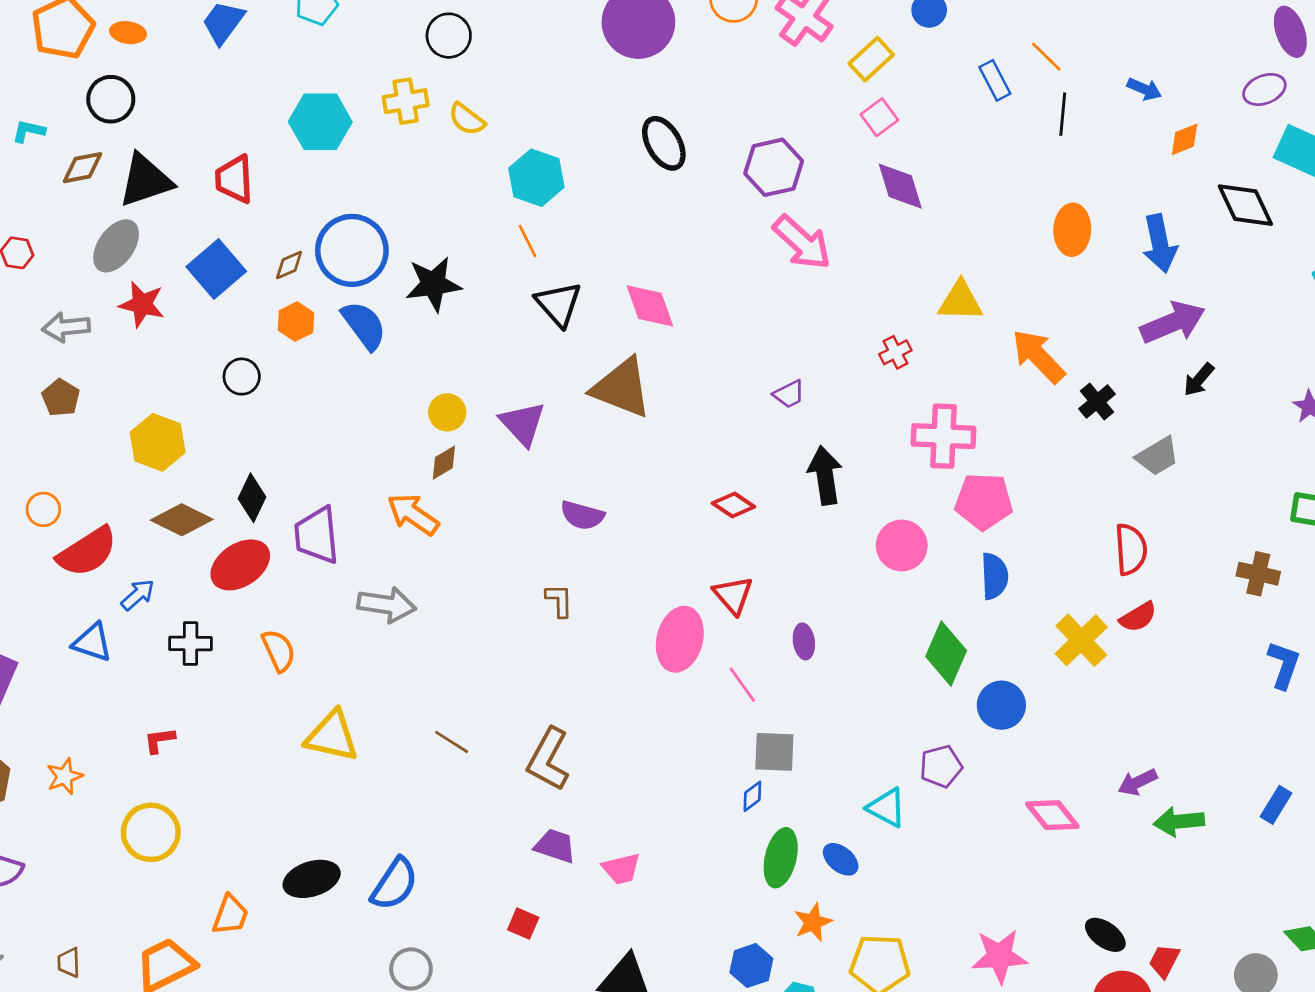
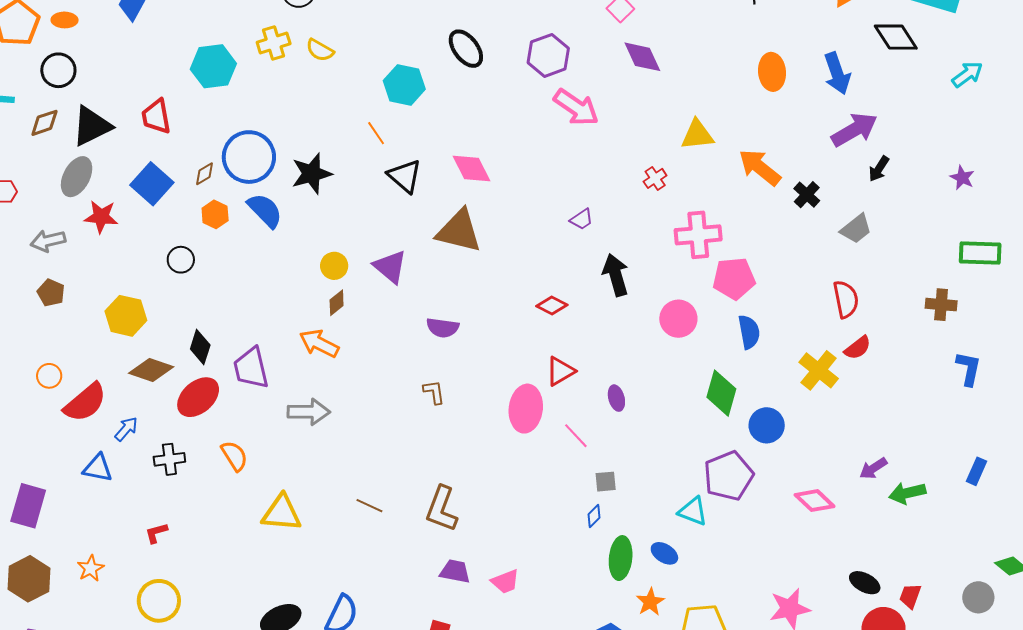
cyan hexagon: (536, 178) -> (404, 85), moved
red triangle: (733, 595) -> (560, 371), turned 48
gray square: (774, 752) -> (606, 482), size x0.7
purple pentagon: (941, 766) -> (729, 476), size x1.6

